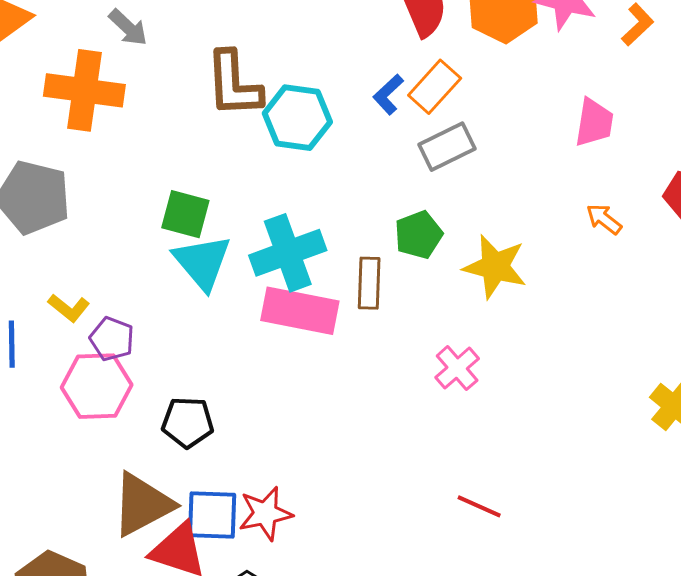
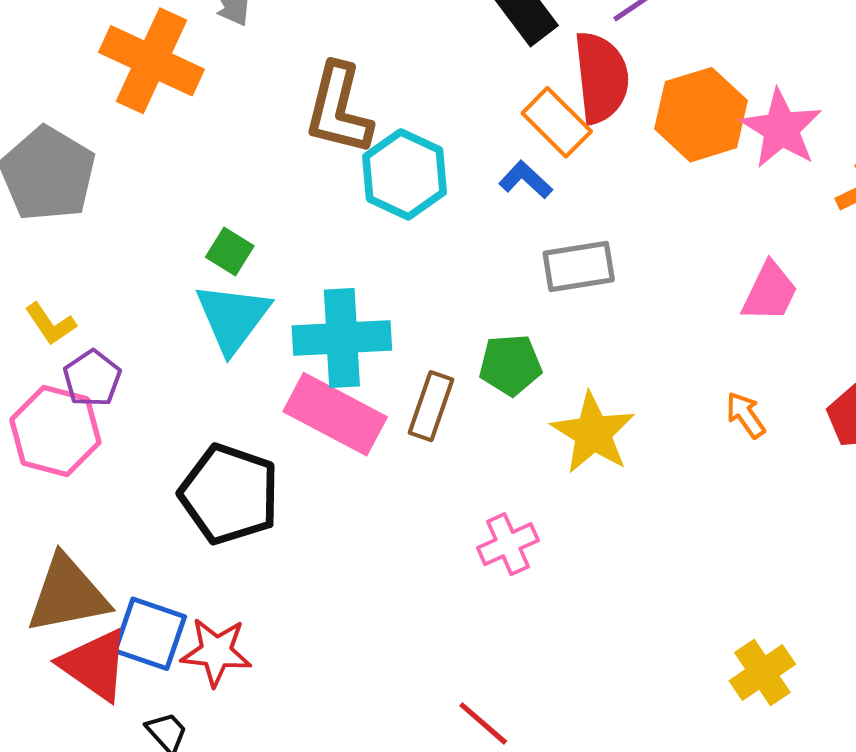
orange rectangle: (435, 87) -> (557, 122), moved, turned 76
blue L-shape: (388, 94) -> (526, 180), turned 69
green square: (185, 214) -> (230, 252), size x0.7
black pentagon: (188, 422) -> (229, 494), moved, size x1.5

